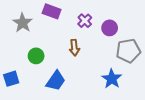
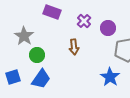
gray star: (23, 23) -> (24, 36), moved
blue trapezoid: (56, 81) -> (41, 79), moved

